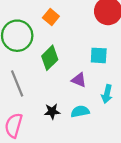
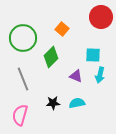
orange square: (51, 17) -> (62, 29), moved
cyan arrow: (107, 94) -> (100, 75), moved

